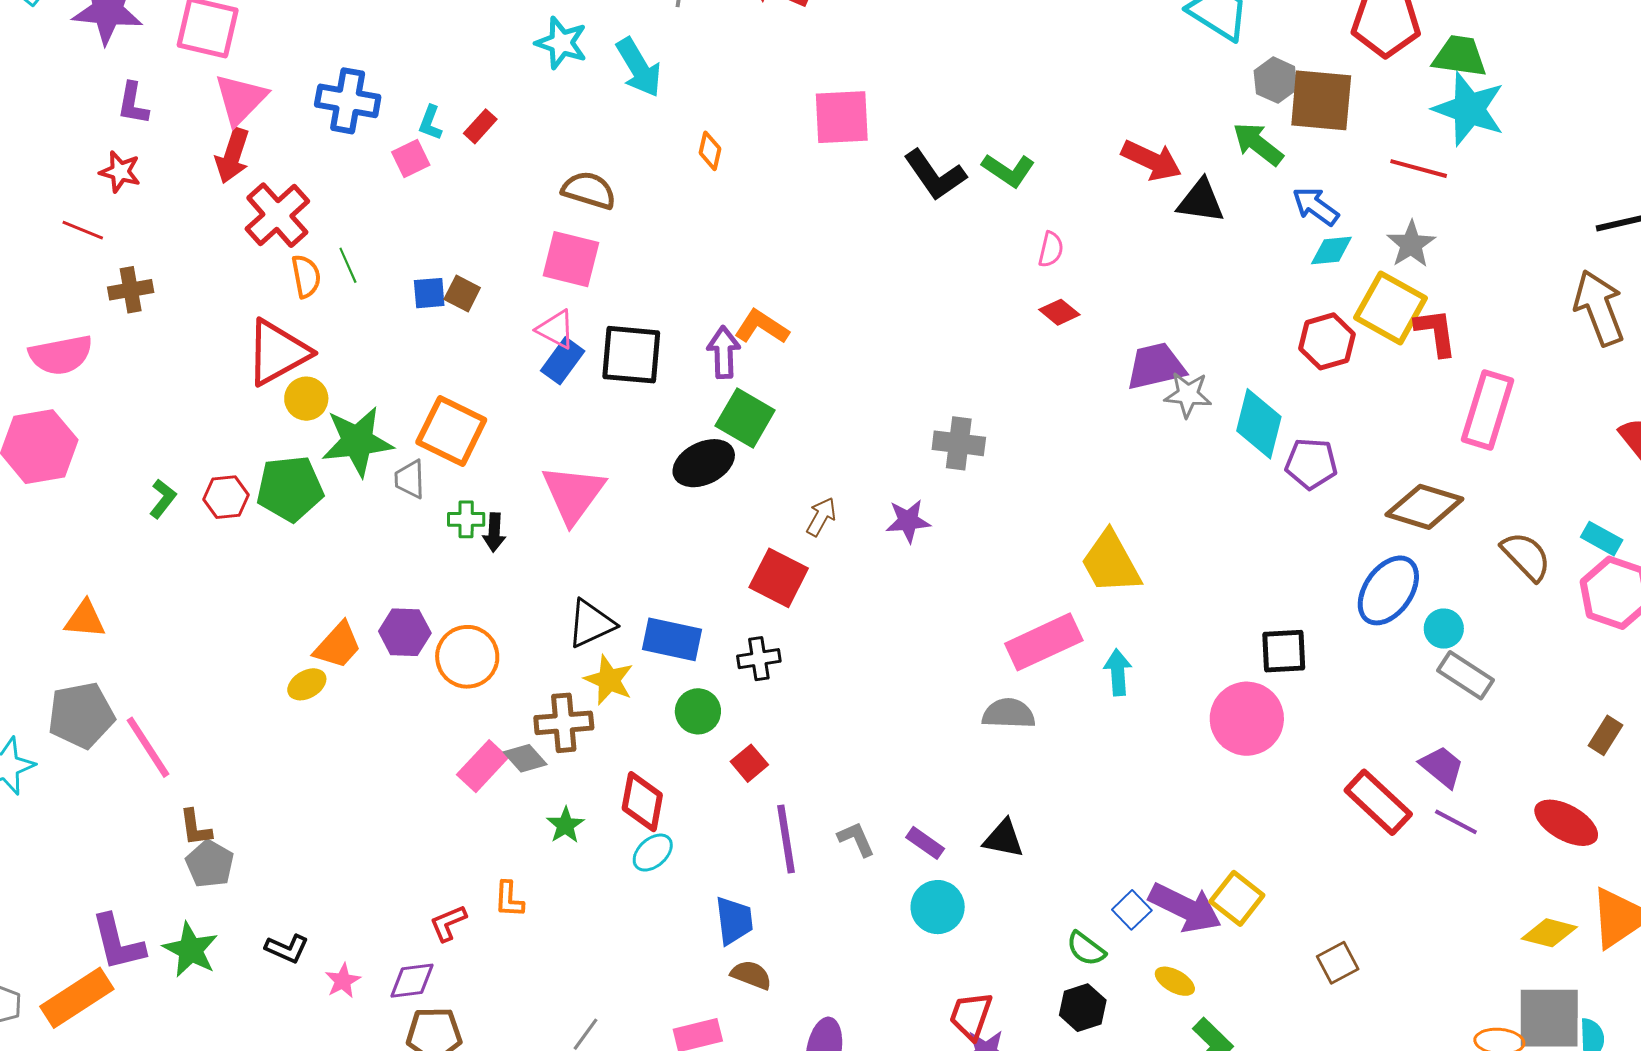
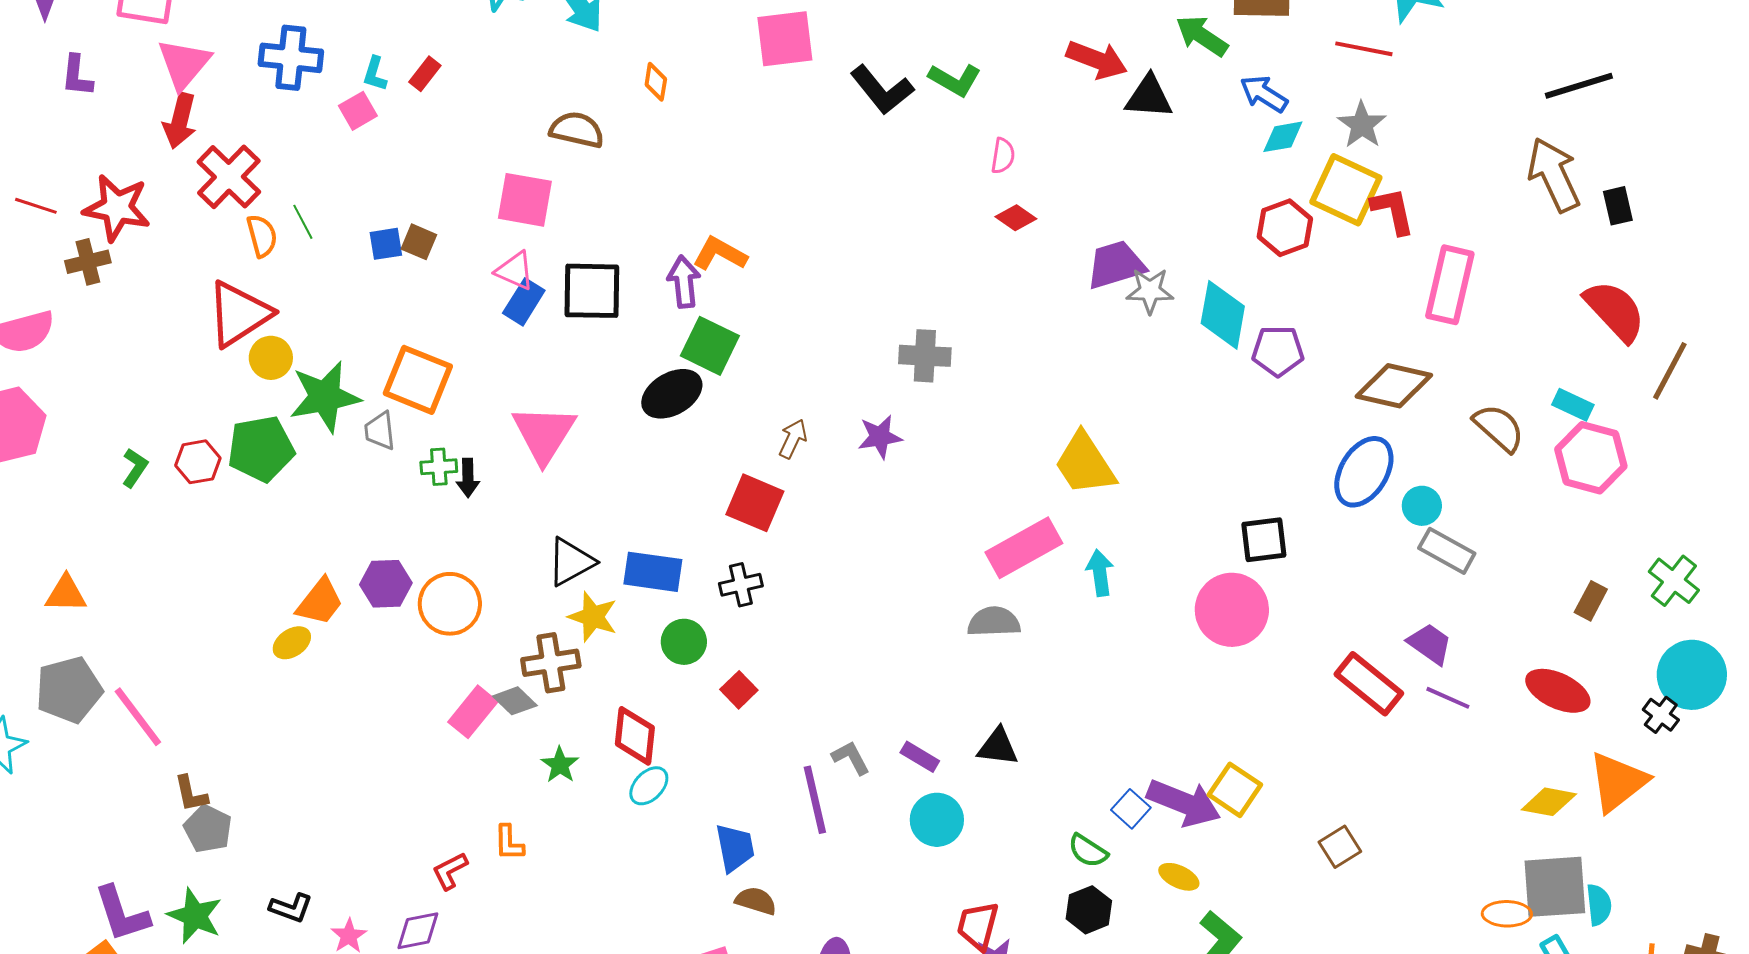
red star: (120, 172) -> (117, 208), moved, size x1.6
brown semicircle: (589, 190) -> (577, 130), moved
purple line: (786, 839) -> (815, 800), moved

